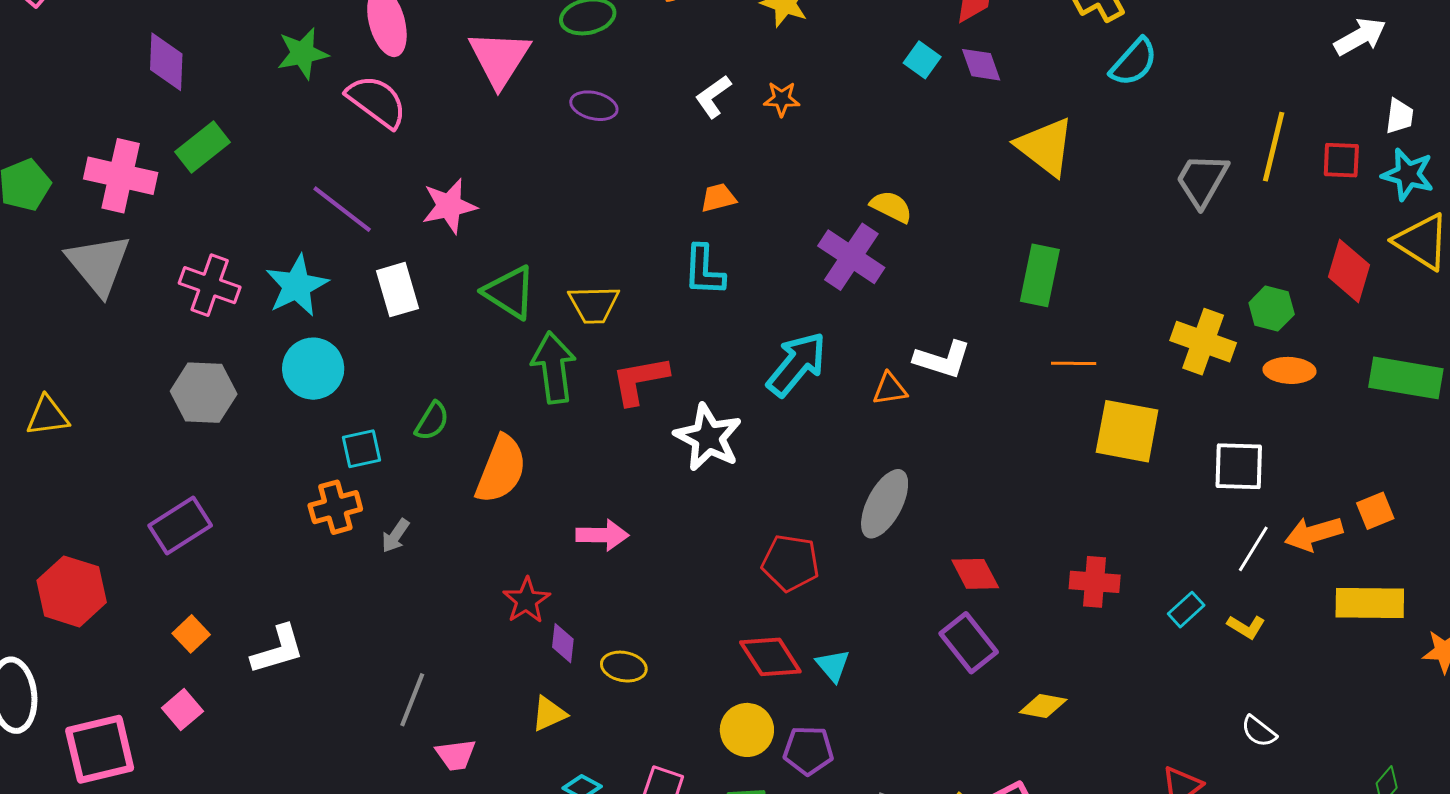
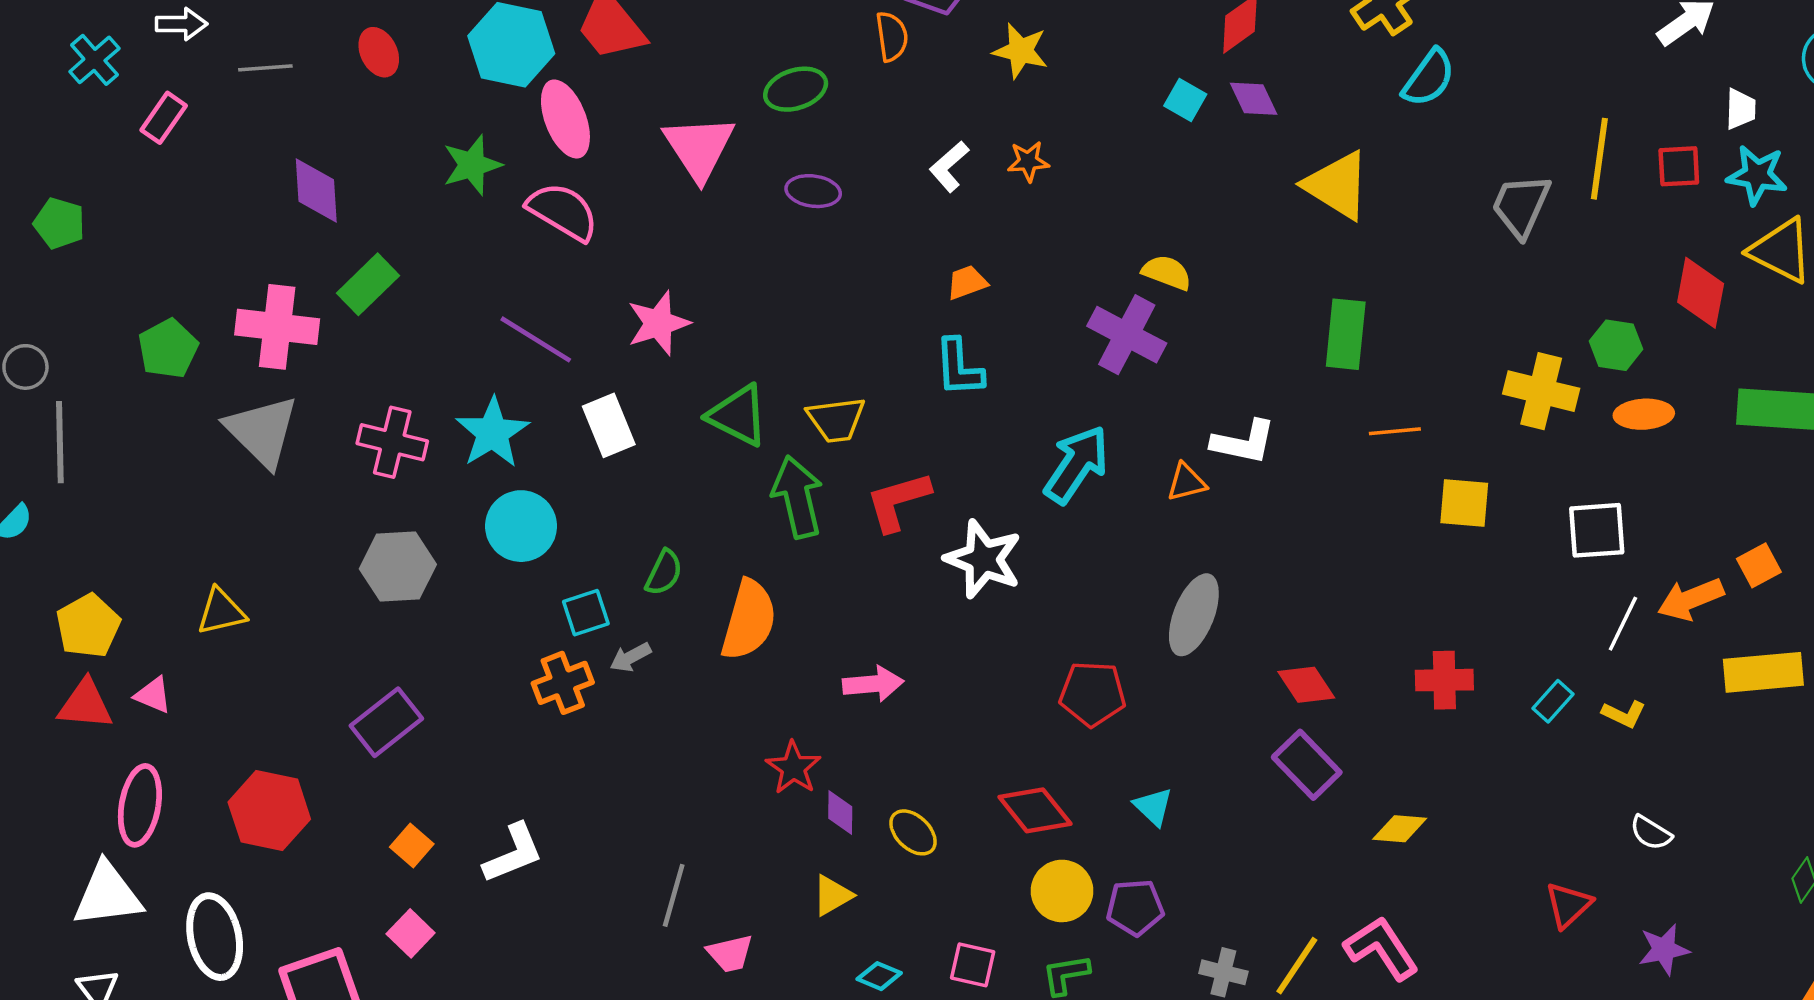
yellow square: (1127, 431) -> (1464, 503), size x0.7
gray arrow: (395, 536) -> (630, 657), moved, turned 33
red diamond: (770, 657) -> (1035, 810), moved
yellow ellipse: (624, 667) -> (913, 832), turned 39

